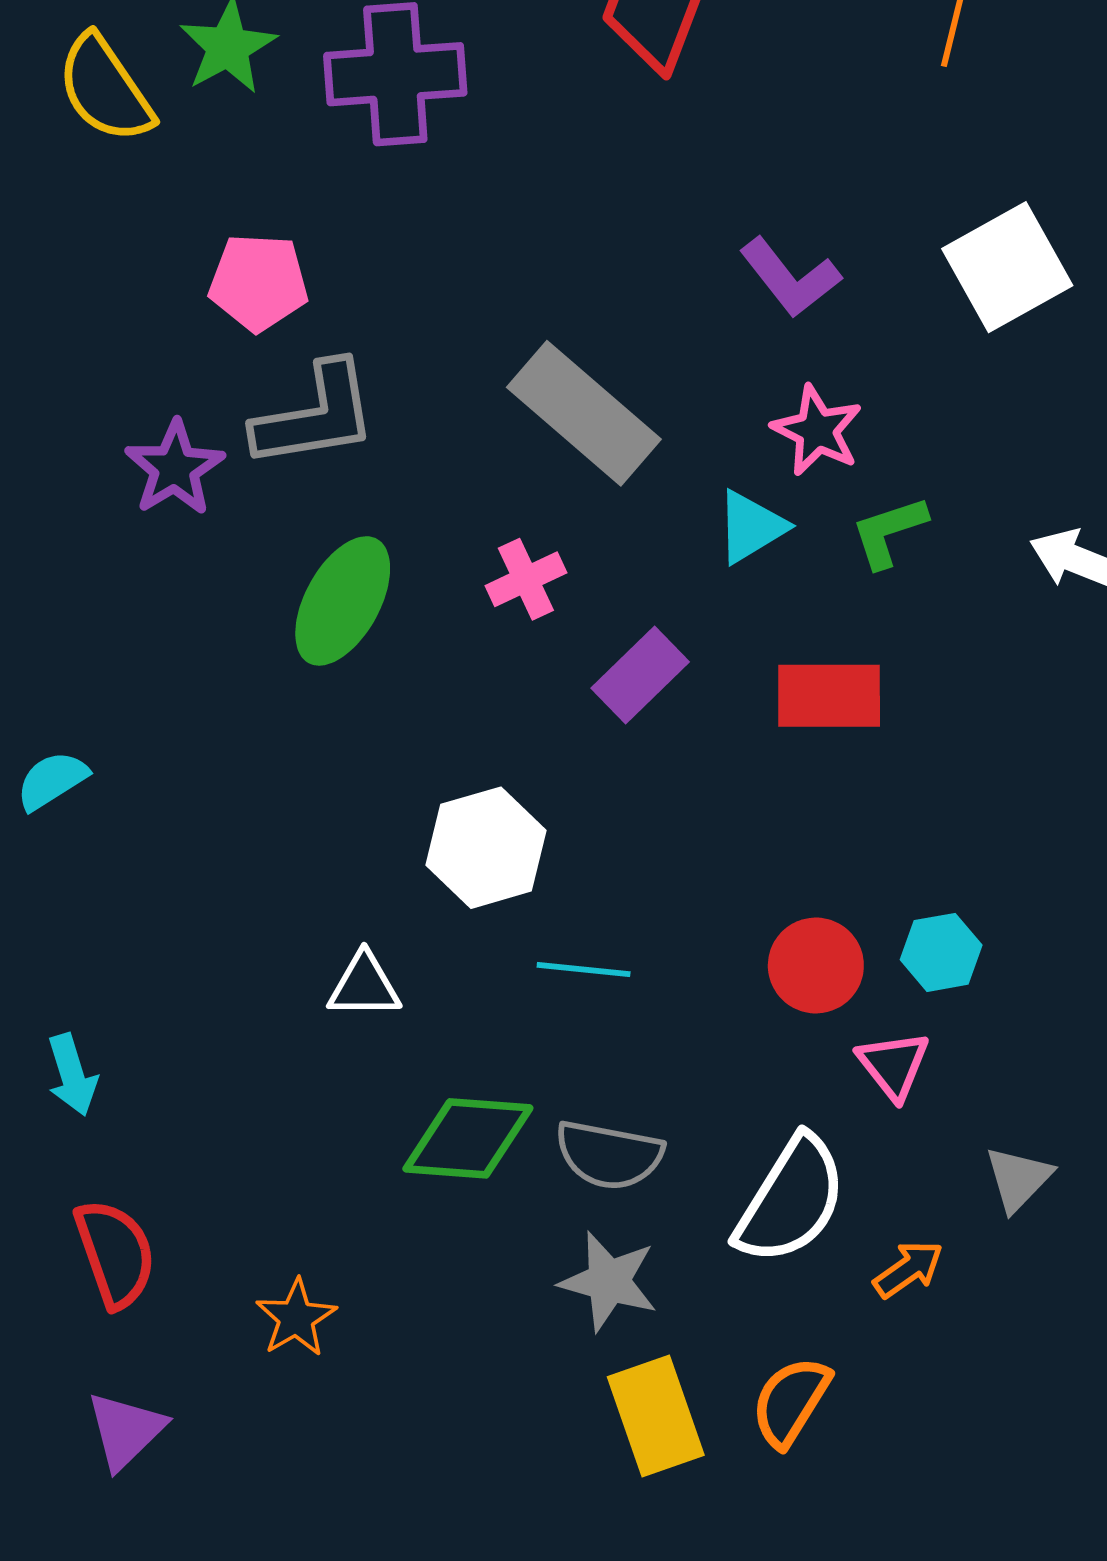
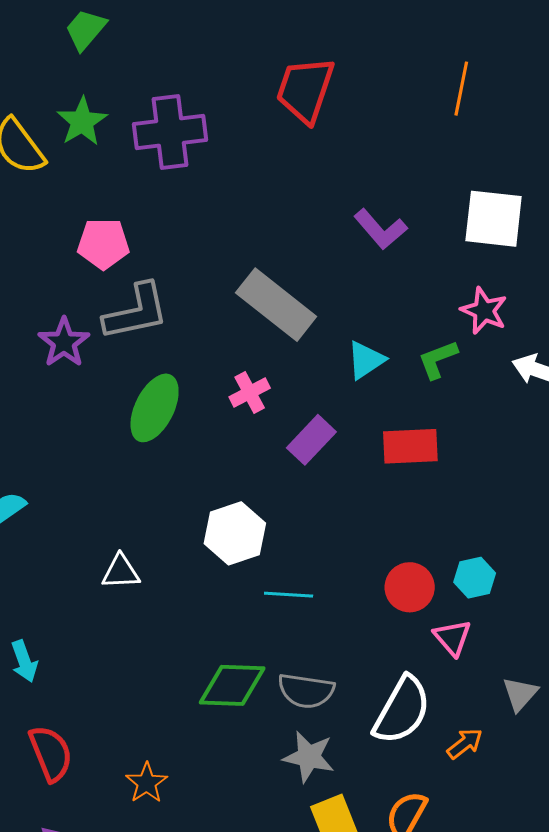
white square: (1007, 267) -> (494, 219), turned 38
pink star: (817, 430) -> (484, 311), moved
white triangle: (364, 986) -> (121, 572), moved

